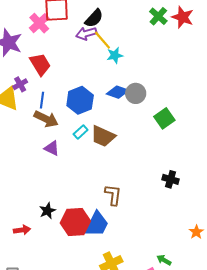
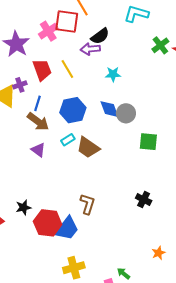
yellow line: (102, 40) -> (67, 69), moved
blue diamond: (118, 92) -> (109, 109), turned 40
green square: (164, 118) -> (148, 142), turned 30

